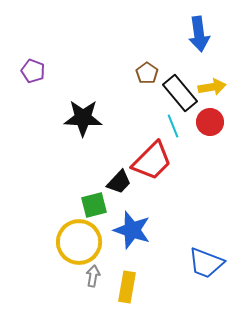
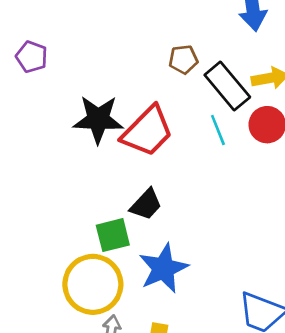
brown pentagon: (147, 73) -> (183, 59), turned 30
red trapezoid: (152, 161) -> (147, 131), moved
blue star: (132, 230) -> (163, 268), turned 30

